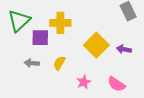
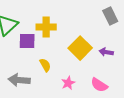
gray arrow: (32, 63) -> (19, 80), moved, size x1.5
yellow semicircle: (59, 63) -> (45, 65), turned 120

